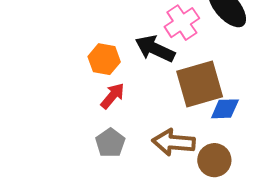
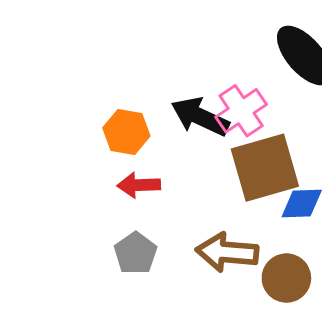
pink cross: (182, 23) -> (241, 111), moved
red arrow: (113, 96) -> (139, 185), turned -132

